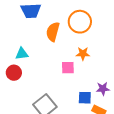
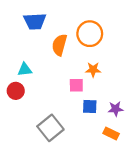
blue square: (85, 98) -> (90, 107), moved

